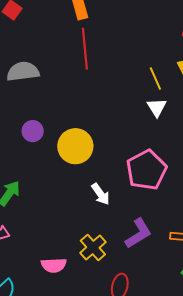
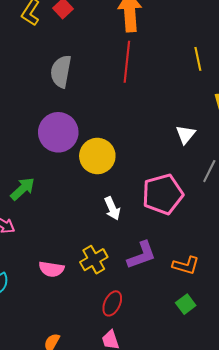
gray semicircle: (23, 71) -> (61, 71), turned -84
yellow line: (155, 78) -> (198, 59), moved
purple circle: (33, 131) -> (58, 132), size x1.8

